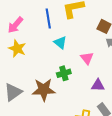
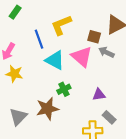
cyan triangle: (60, 43) -> (55, 60), size x1.5
pink triangle: (87, 58) -> (82, 57), moved, size x1.6

